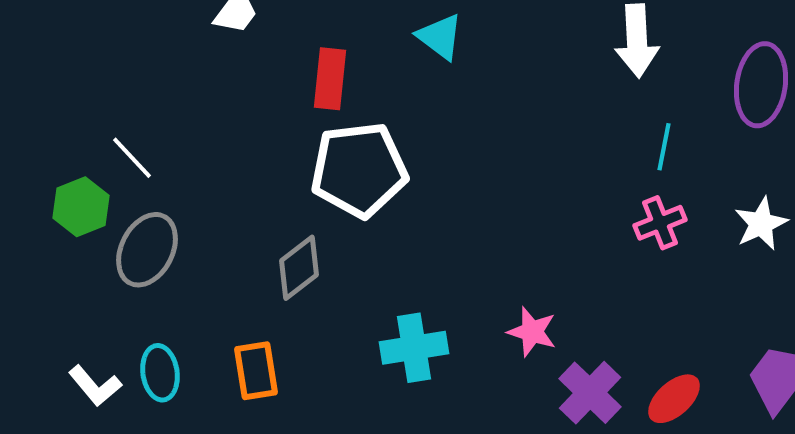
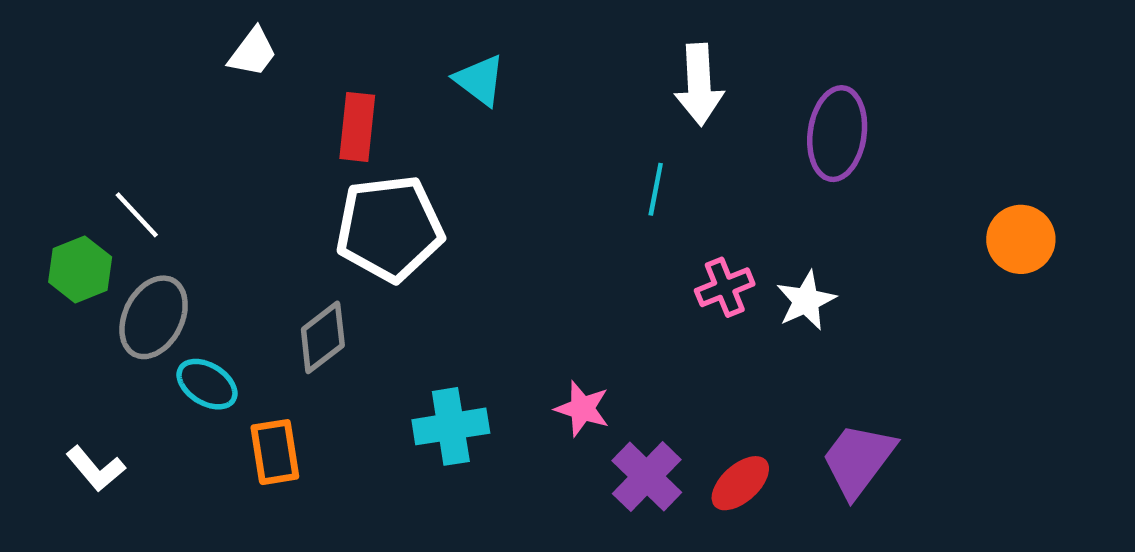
cyan line: (664, 147) -> (656, 189), moved
white star: (761, 224) -> (806, 301), moved
cyan ellipse: (160, 373) -> (207, 384), moved, turned -50

